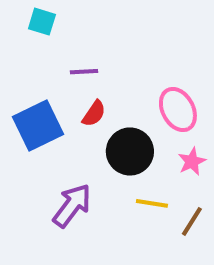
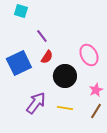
purple line: (84, 72) -> (42, 36), turned 56
pink star: (192, 161) -> (96, 90), moved
yellow line: (152, 203) -> (65, 108), moved

